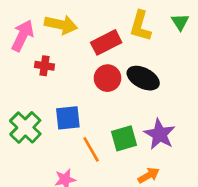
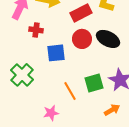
blue square: (68, 118) -> (56, 53), moved

